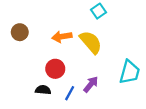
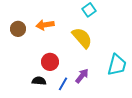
orange arrow: (62, 37) -> (45, 25), moved

